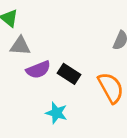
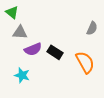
cyan star: (56, 113) -> (22, 75), moved

